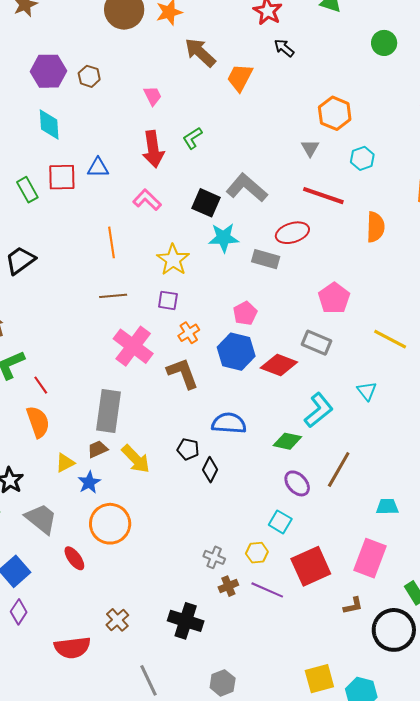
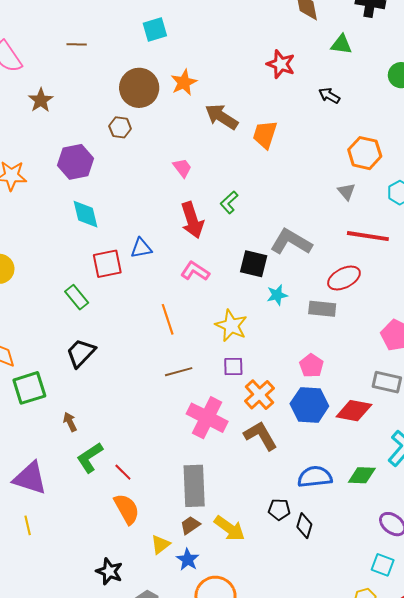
black arrow: (284, 48) -> (329, 96), moved
brown hexagon: (89, 76) -> (120, 127), moved
green rectangle: (27, 190) -> (77, 297), moved
cyan star: (224, 238) -> (277, 295), size x0.7
orange cross: (189, 333) -> (259, 395), size x1.4
green diamond: (287, 441) -> (362, 475), moved

